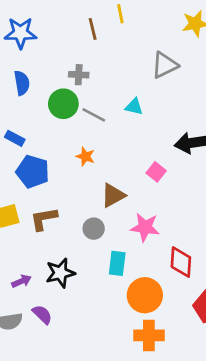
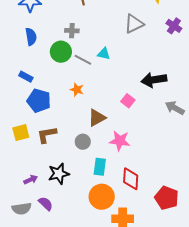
cyan triangle: (134, 107) -> (104, 54), moved
red diamond: (181, 262) -> (131, 179), moved
orange circle: (145, 295) -> (102, 197), moved

